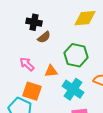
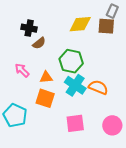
cyan cross: (73, 89) -> (75, 85), moved
orange square: (32, 91) -> (45, 98), moved

